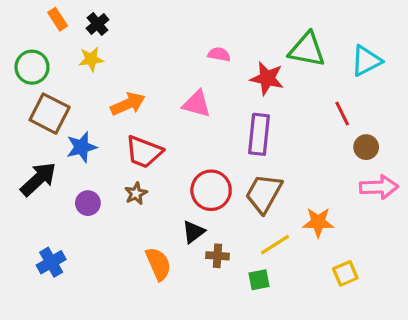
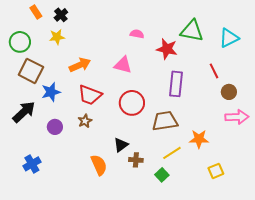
purple rectangle: (259, 134) -> (176, 84), moved
red circle: (211, 190) -> (132, 103), moved
brown trapezoid: (264, 193) -> (165, 121), turned 52
green square: (259, 280) -> (162, 175), turned -32

